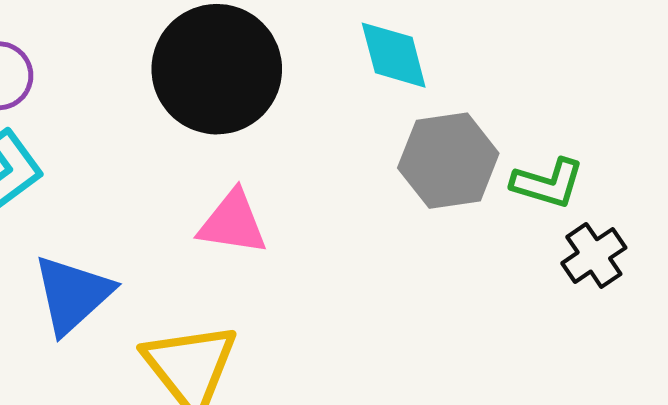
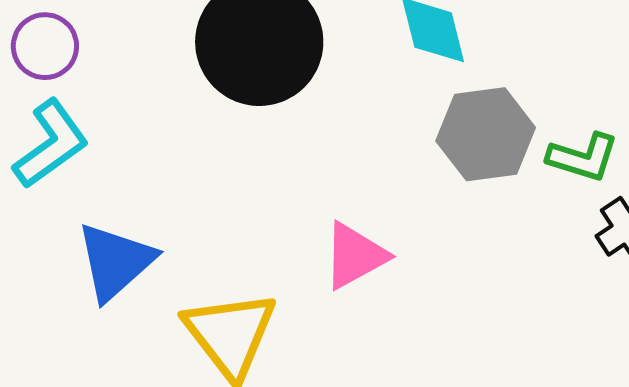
pink triangle: (233, 223) -> (355, 256), moved, turned -38

